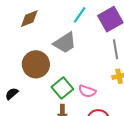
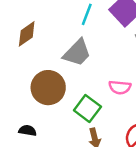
pink semicircle: (87, 91) -> (120, 87), moved
black semicircle: (12, 94) -> (27, 131), turned 64

